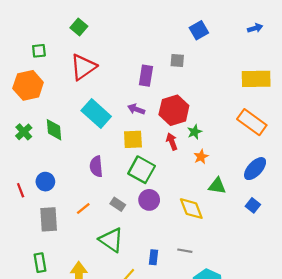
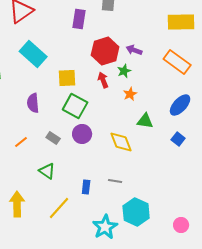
purple arrow: (136, 109) -> (134, 50), moved
green triangle: (111, 240) -> (47, 171), size x0.7

